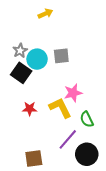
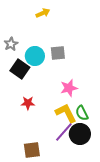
gray star: (20, 51) -> (11, 44), moved
yellow L-shape: (60, 108) -> (66, 113), moved
black circle: (87, 154) -> (80, 134), moved

